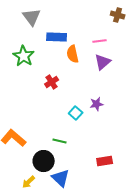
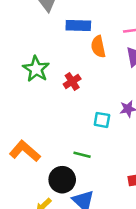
green star: (24, 56) -> (36, 69), moved
cyan square: (76, 113) -> (102, 120), turned -32

